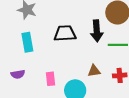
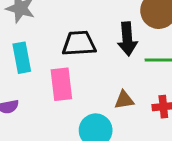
pink rectangle: (51, 79) -> (61, 84), moved, size x1.5

